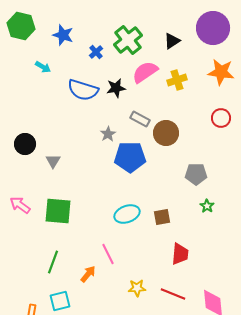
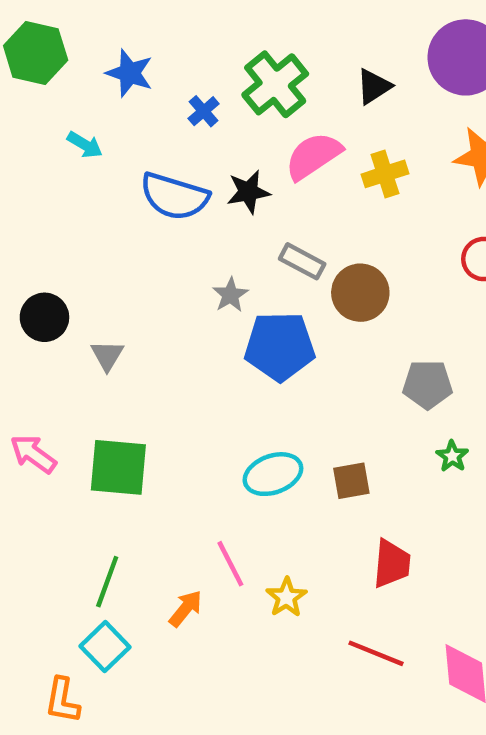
yellow star: (137, 288) -> (286, 597), moved, turned -30
cyan square: (60, 301) -> (105, 647), moved, turned -30

